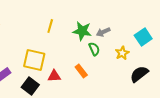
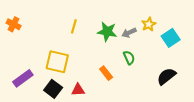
green semicircle: (94, 49) -> (129, 58), moved
yellow star: (122, 53) -> (149, 24), moved
red triangle: (54, 76) -> (78, 90), moved

